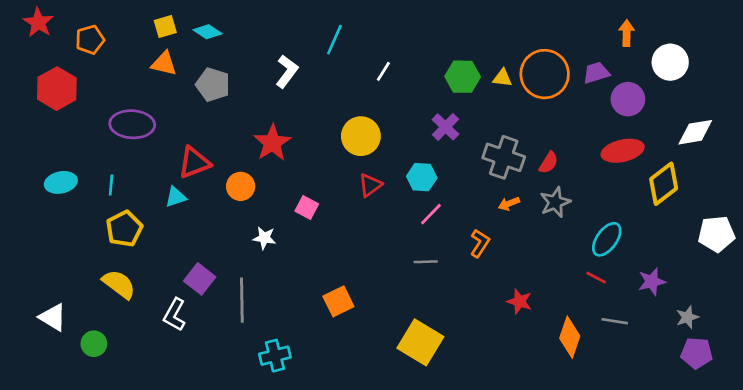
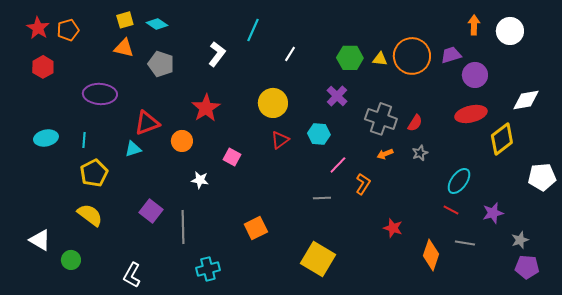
red star: (38, 22) -> (38, 28), moved
white circle: (670, 62) -> (510, 31), moved
red hexagon: (57, 89) -> (43, 67), size x0.7
gray star: (555, 202) -> (420, 153), size x0.7
pink line: (431, 214) -> (338, 165), moved
white L-shape: (174, 315) -> (132, 275), moved

